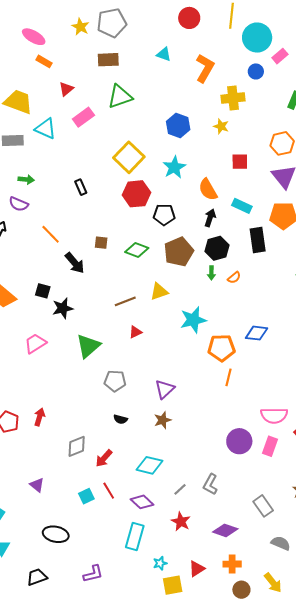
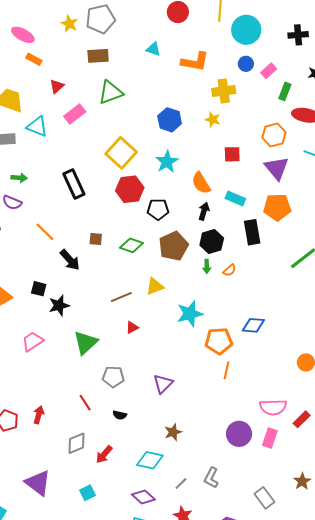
pink rectangle: (280, 56) -> (269, 71), moved
orange L-shape: (205, 68) -> (195, 62), turned 72
black rectangle: (81, 187) -> (74, 184), size x1.8
brown star: (163, 420) -> (173, 432), moved
purple triangle: (37, 485) -> (38, 483), size x1.8
red line: (109, 491) -> (85, 403), moved

